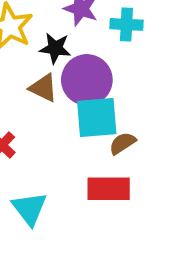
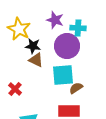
black star: (55, 48) -> (33, 46), moved
purple circle: (87, 80) -> (67, 46), moved

